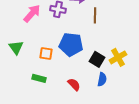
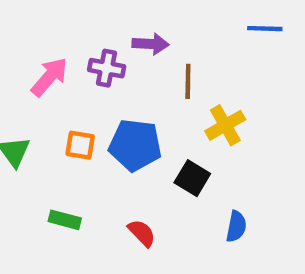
orange square: (46, 53) -> (80, 145), moved
yellow cross: (118, 57) -> (225, 125), moved
blue semicircle: (102, 79) -> (236, 226), moved

